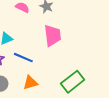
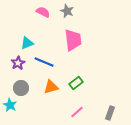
green rectangle: (73, 82) -> (76, 83), moved, size x0.6

